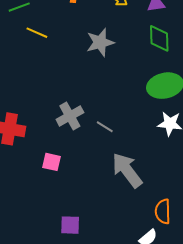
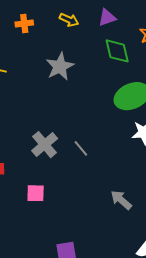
gray line: (105, 127) -> (81, 148), turned 30
gray arrow: (127, 170) -> (121, 200), moved, size x0.6

